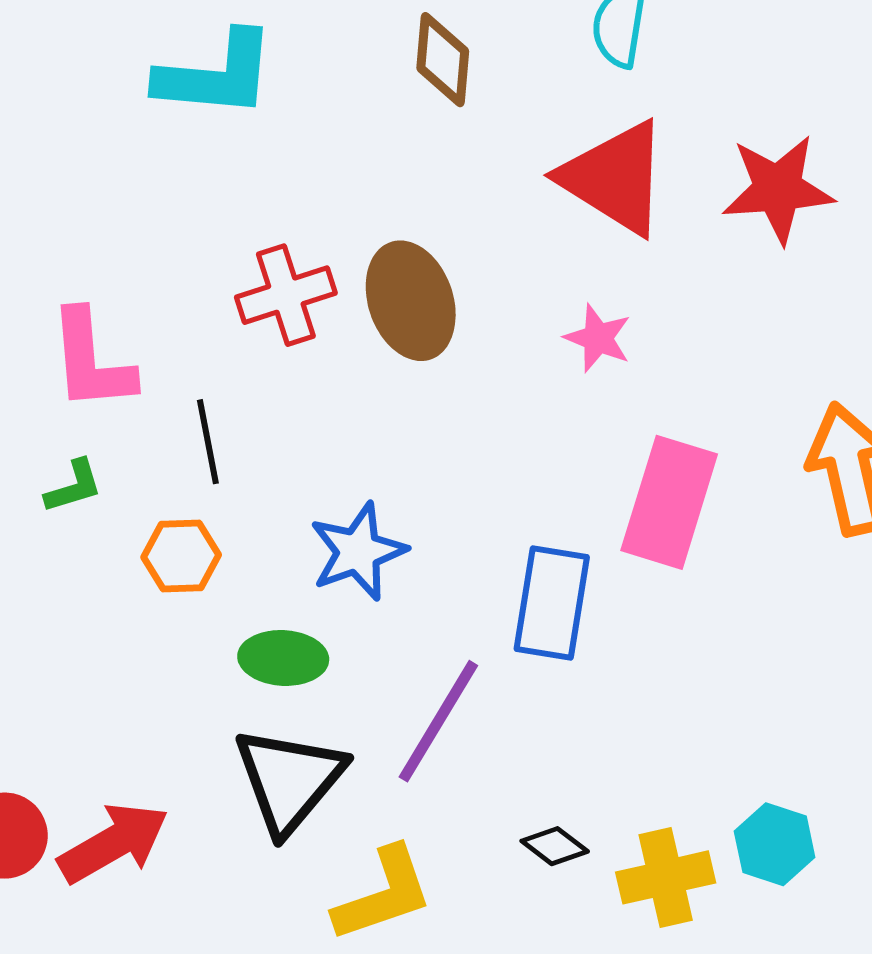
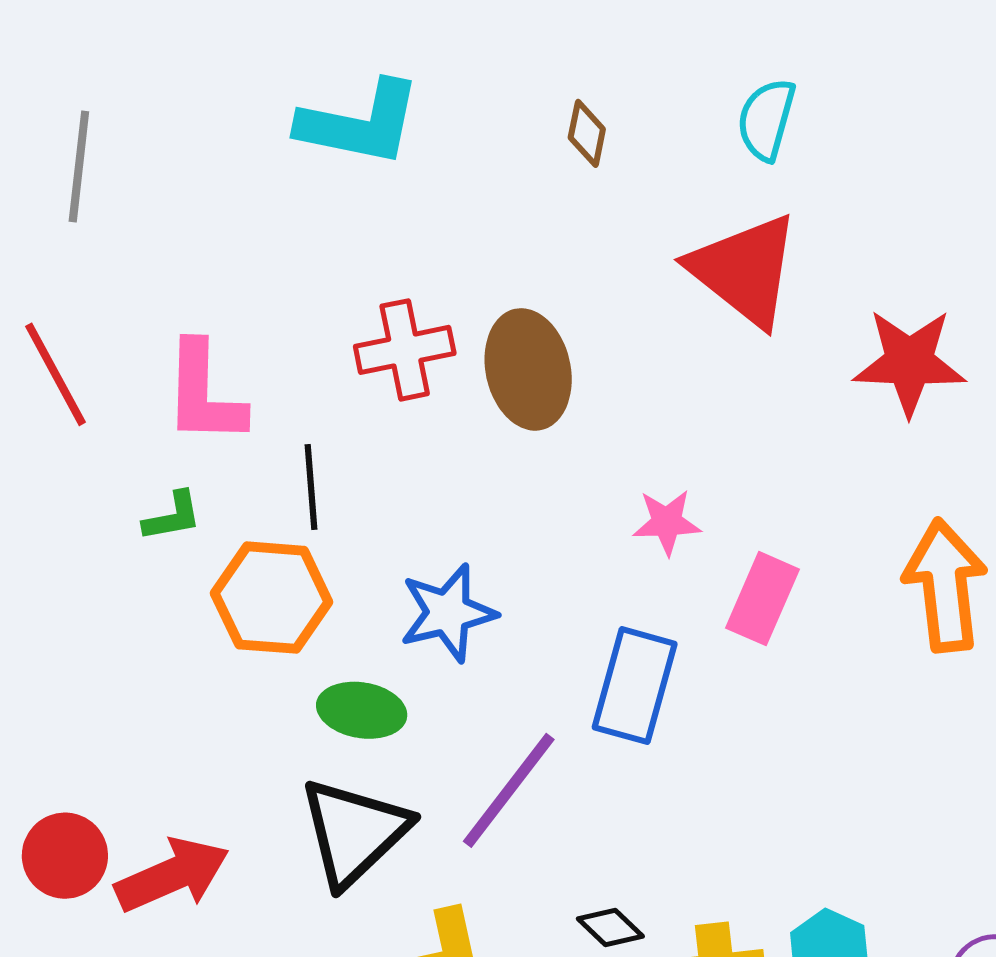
brown diamond: (443, 60) -> (587, 133), size x0.7
red star: (778, 189) -> (909, 362), moved
pink star: (598, 338) -> (667, 522), moved, turned -30
pink rectangle: (669, 502) -> (763, 599), size x0.7
orange hexagon: (181, 556) -> (272, 598), size x1.5

